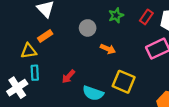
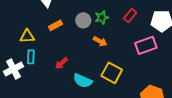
green star: (116, 15) -> (102, 17), moved
red rectangle: (146, 17) -> (130, 15), moved
orange rectangle: (45, 36) -> (56, 25), moved

